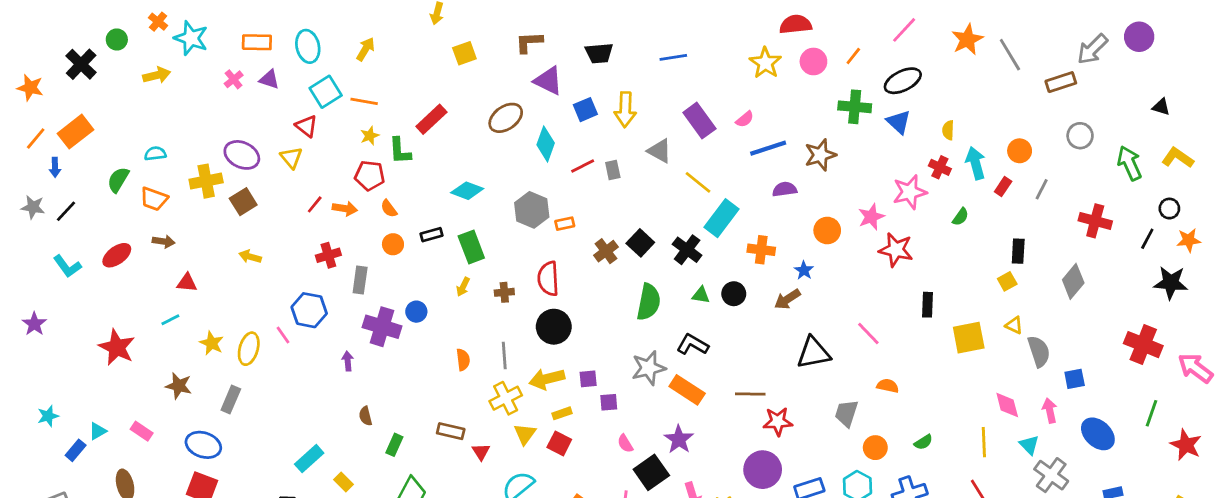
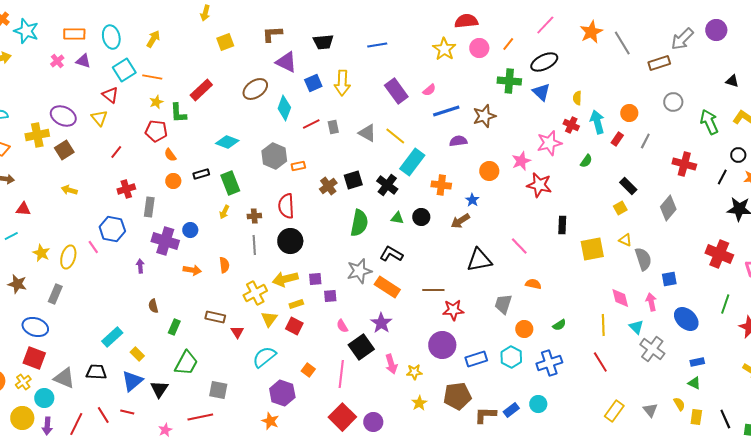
gray triangle: (660, 151) -> (367, 133), moved
orange arrow: (345, 209) -> (192, 270), moved
black square: (640, 243) -> (353, 180), turned 30
black rectangle: (1018, 251) -> (628, 186), turned -48
gray line: (504, 356) -> (254, 245), moved

